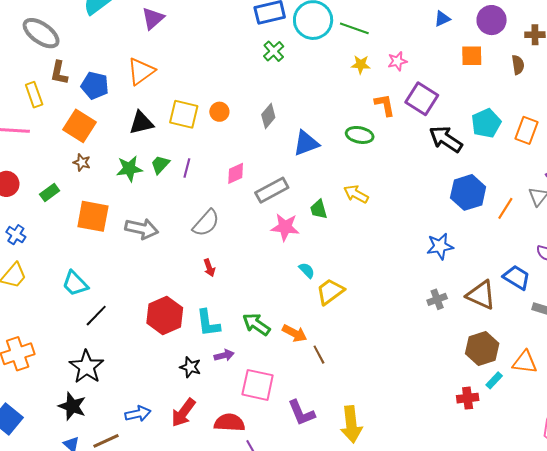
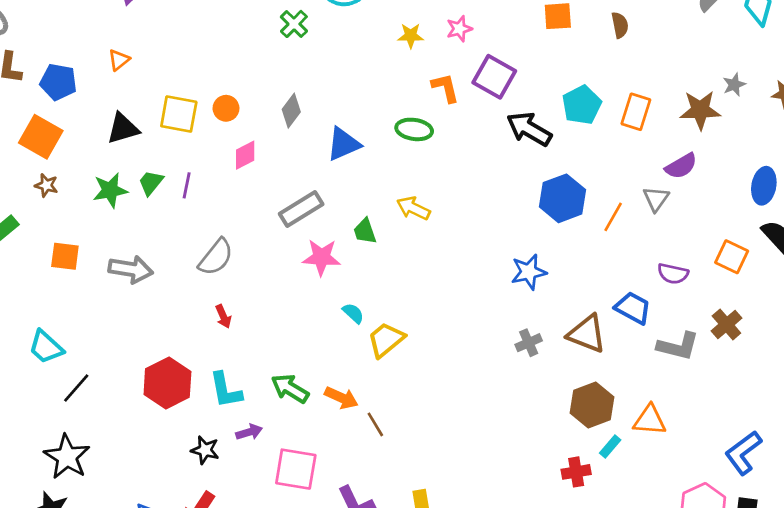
orange triangle: (141, 71) -> (119, 60), size x0.6
pink diamond: (236, 173) -> (245, 155), moved
orange square: (93, 216) -> (65, 256), size x0.7

